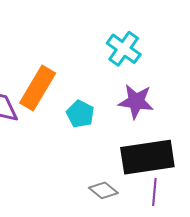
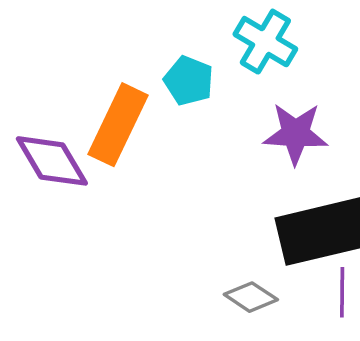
cyan pentagon: (80, 114) -> (189, 81), moved

